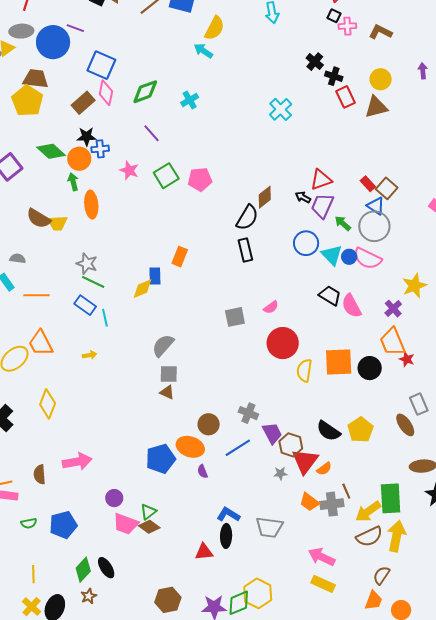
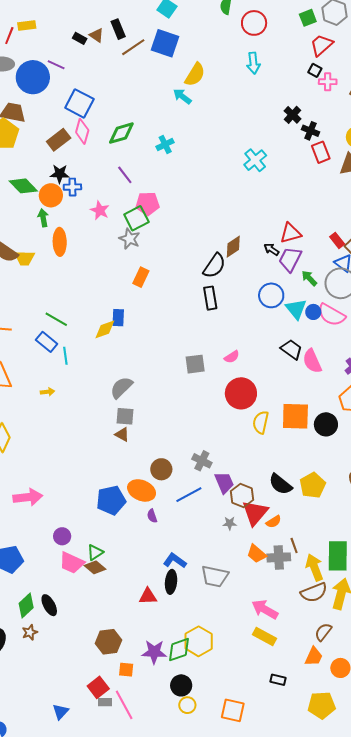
pink pentagon: (200, 179) -> (148, 204), moved
orange rectangle: (180, 257) -> (141, 277), moved
gray star: (87, 264) -> (130, 239), moved
yellow arrow: (368, 511) -> (314, 567), turned 100

